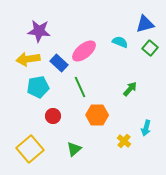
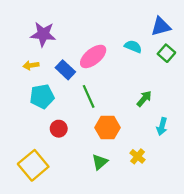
yellow arrow: (28, 59) -> (31, 65), size x0.6
cyan arrow: (146, 128) -> (162, 126), moved
green triangle: (74, 149) -> (100, 162), moved

